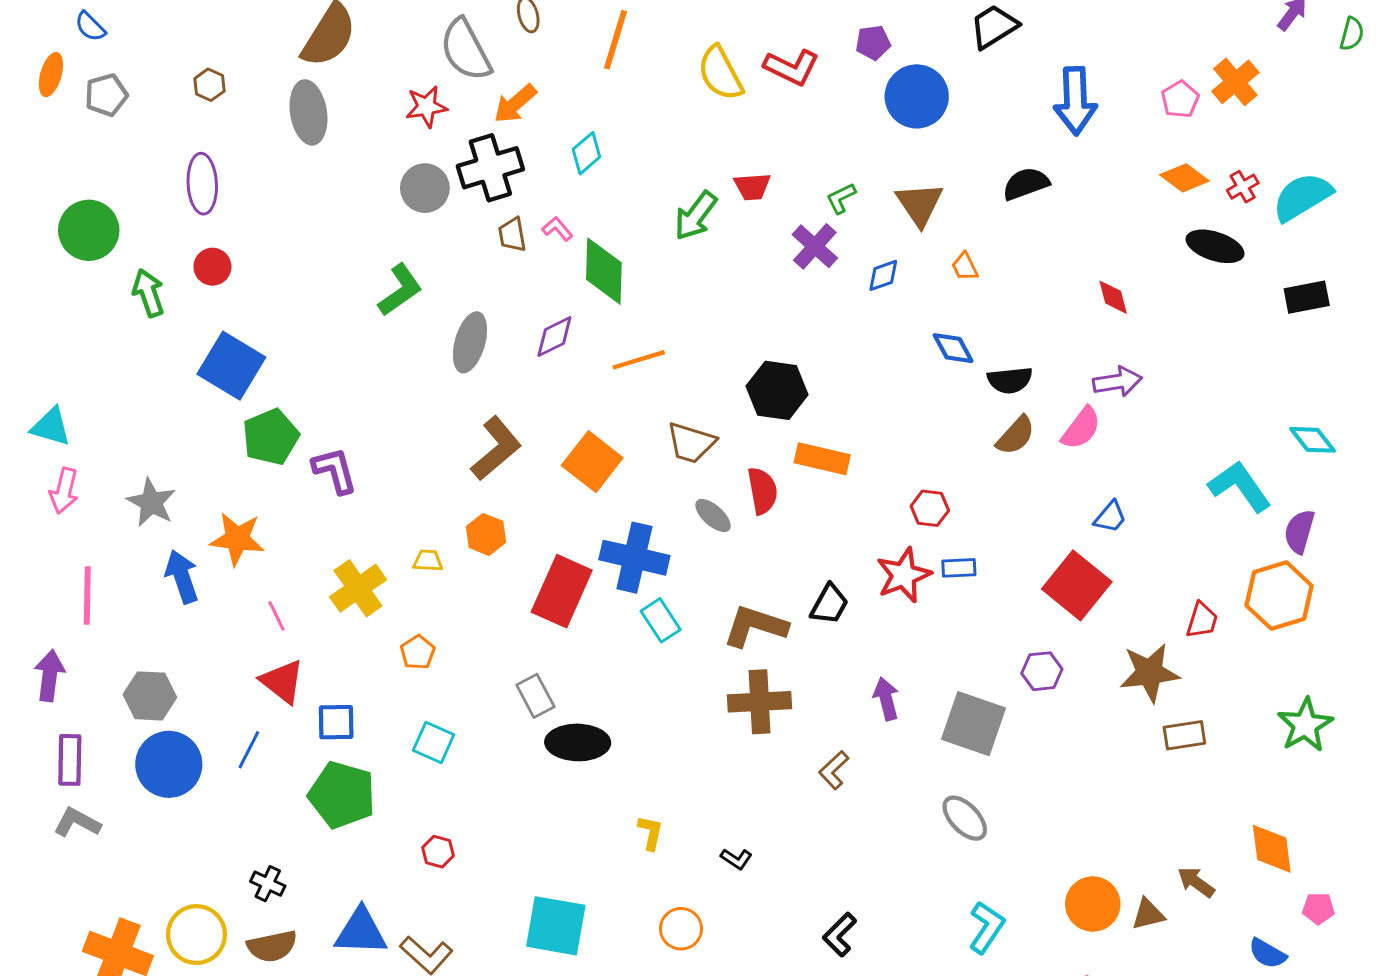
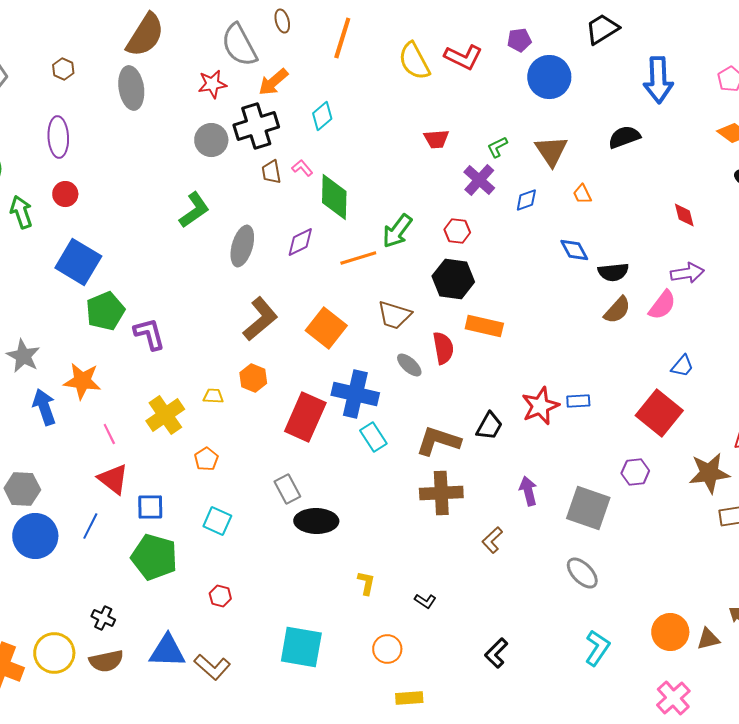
green arrow: (696, 216) -> (397, 231), moved
red hexagon: (930, 508) -> (457, 231), moved

